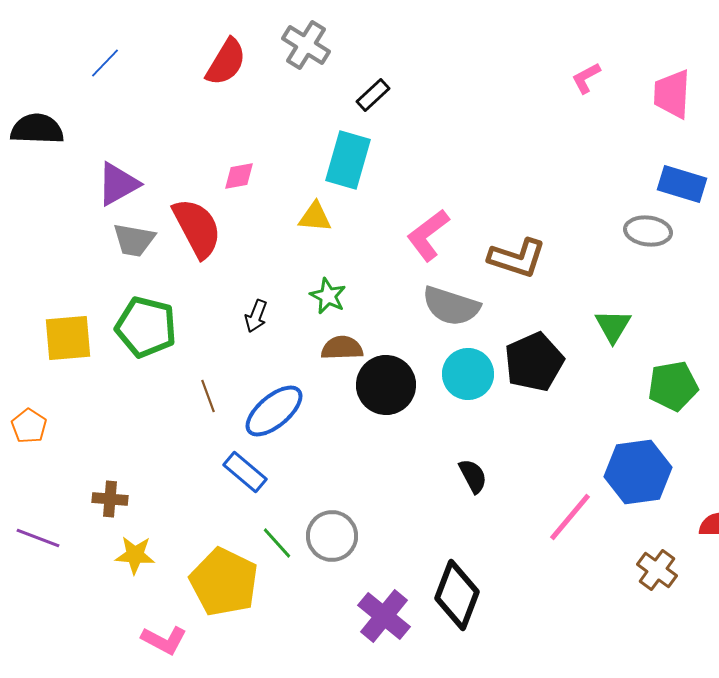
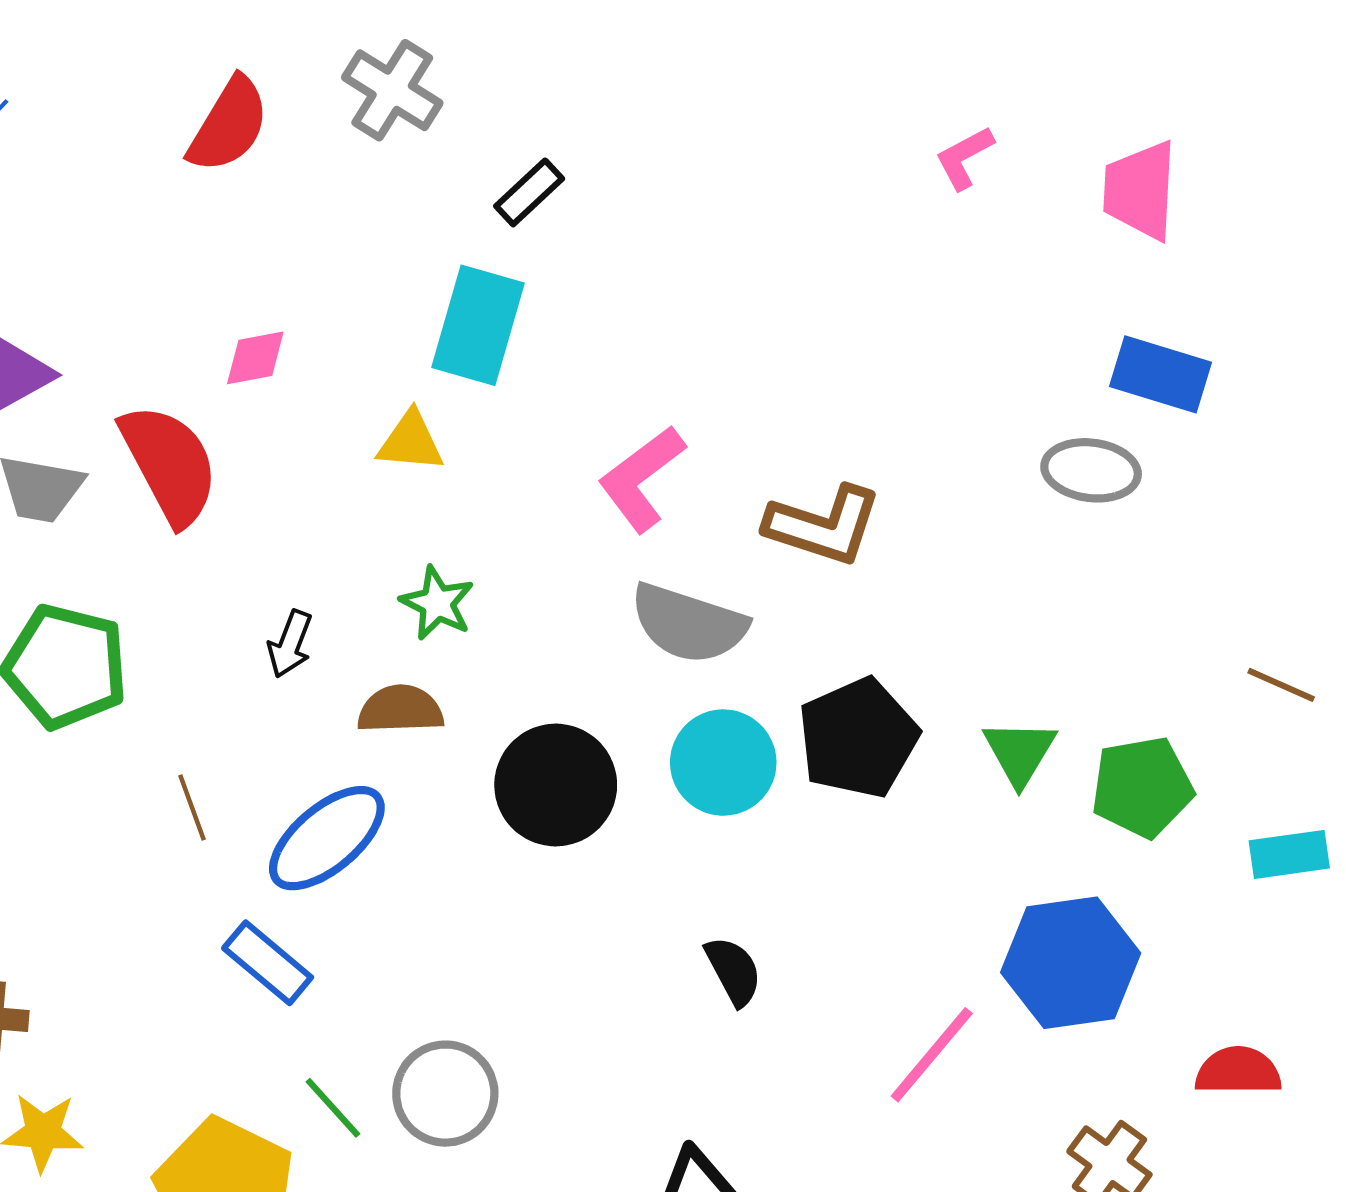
green triangle: (613, 326) -> (1020, 752), moved
brown semicircle: (342, 348) -> (400, 709), moved

